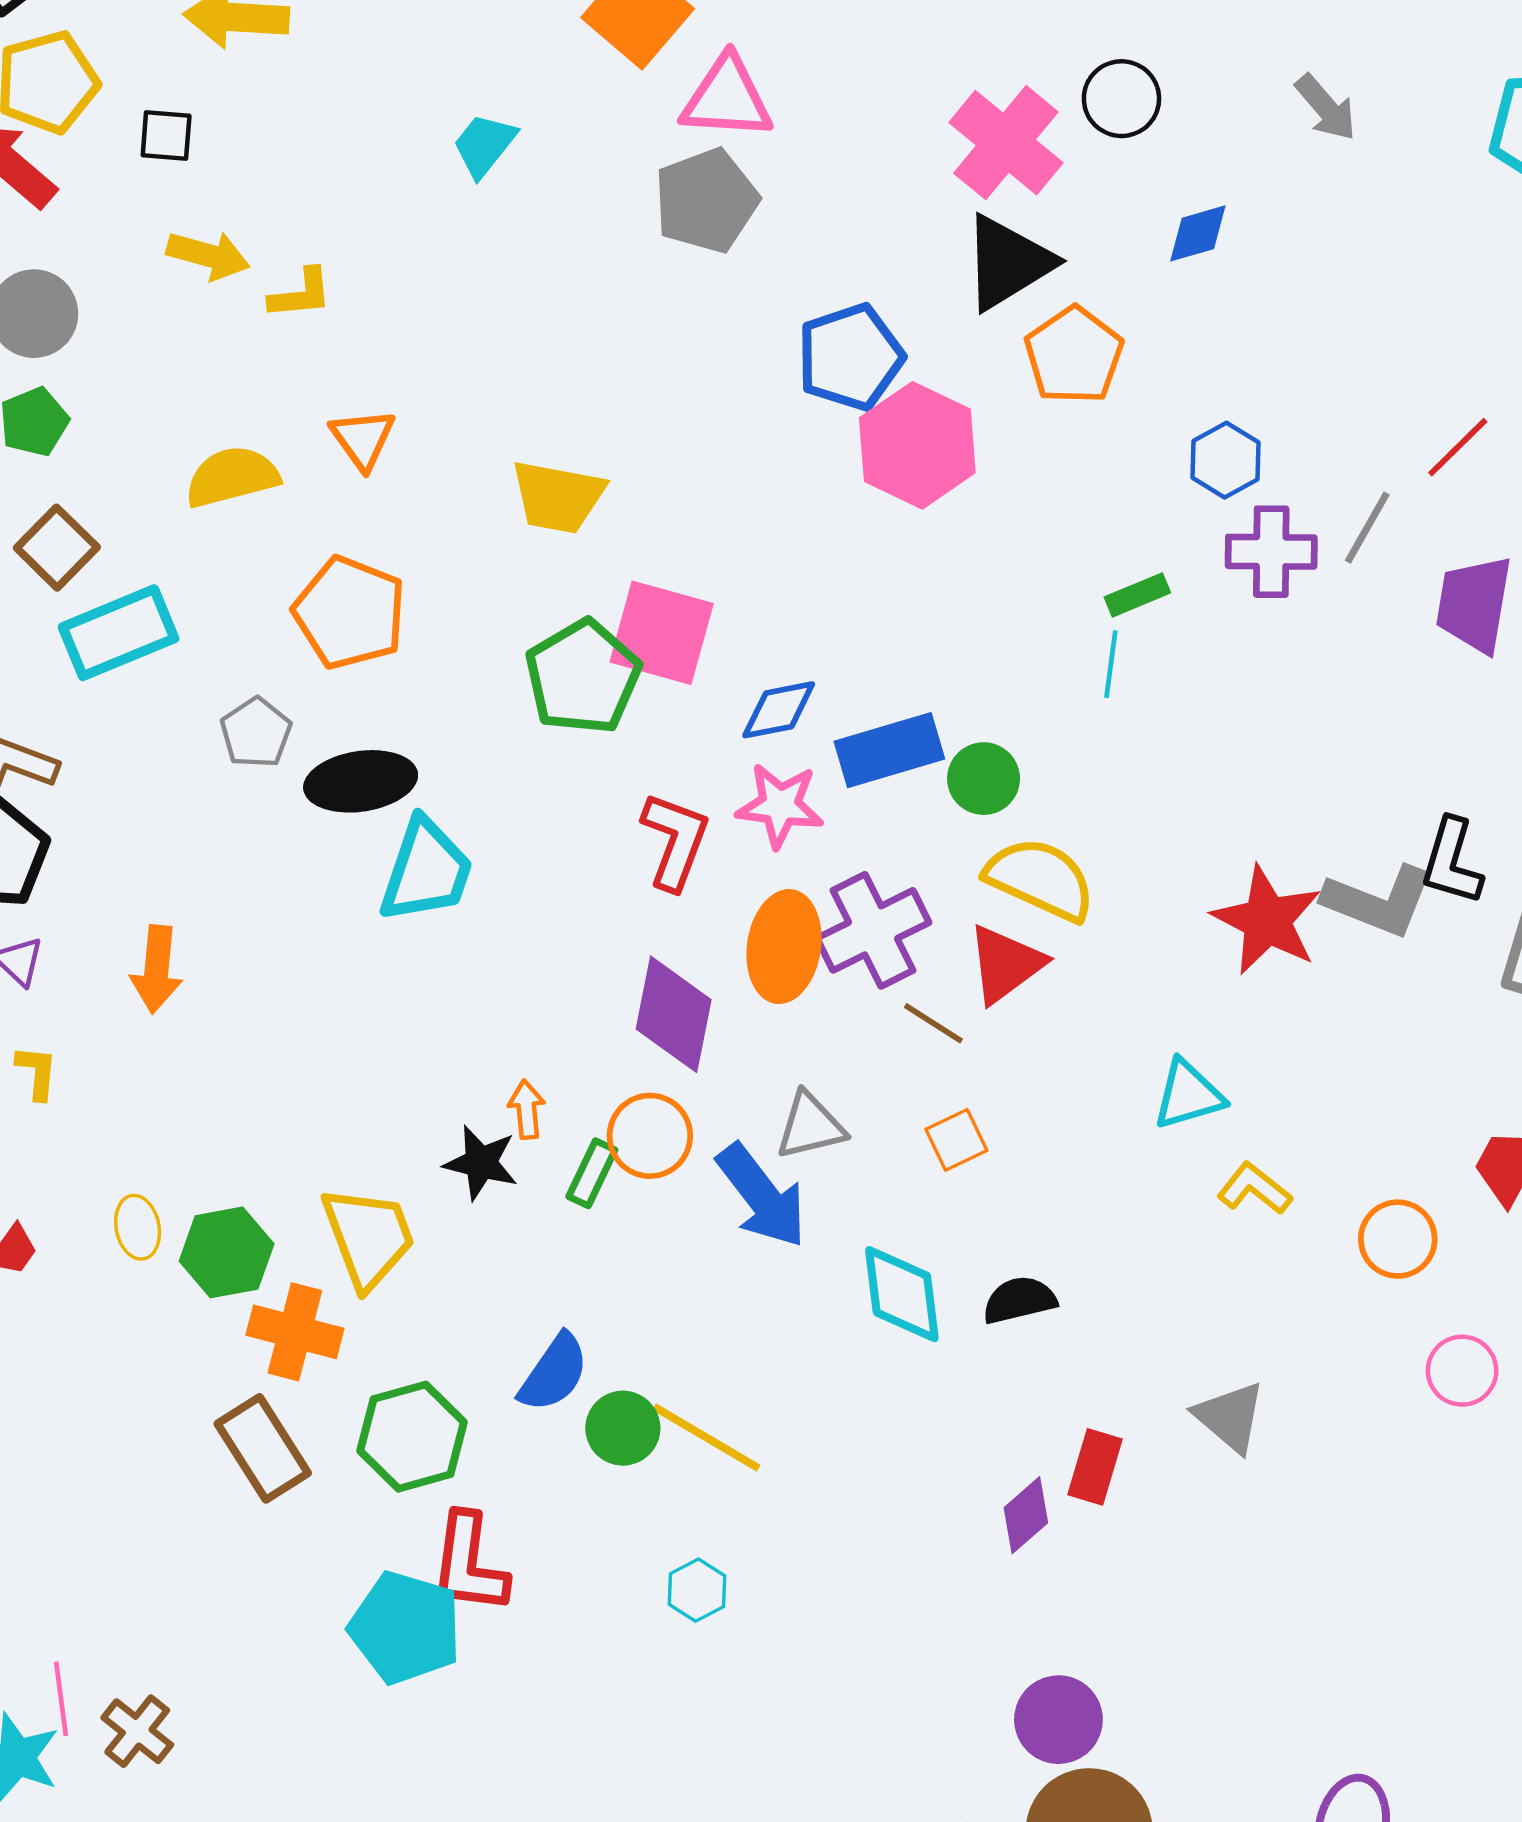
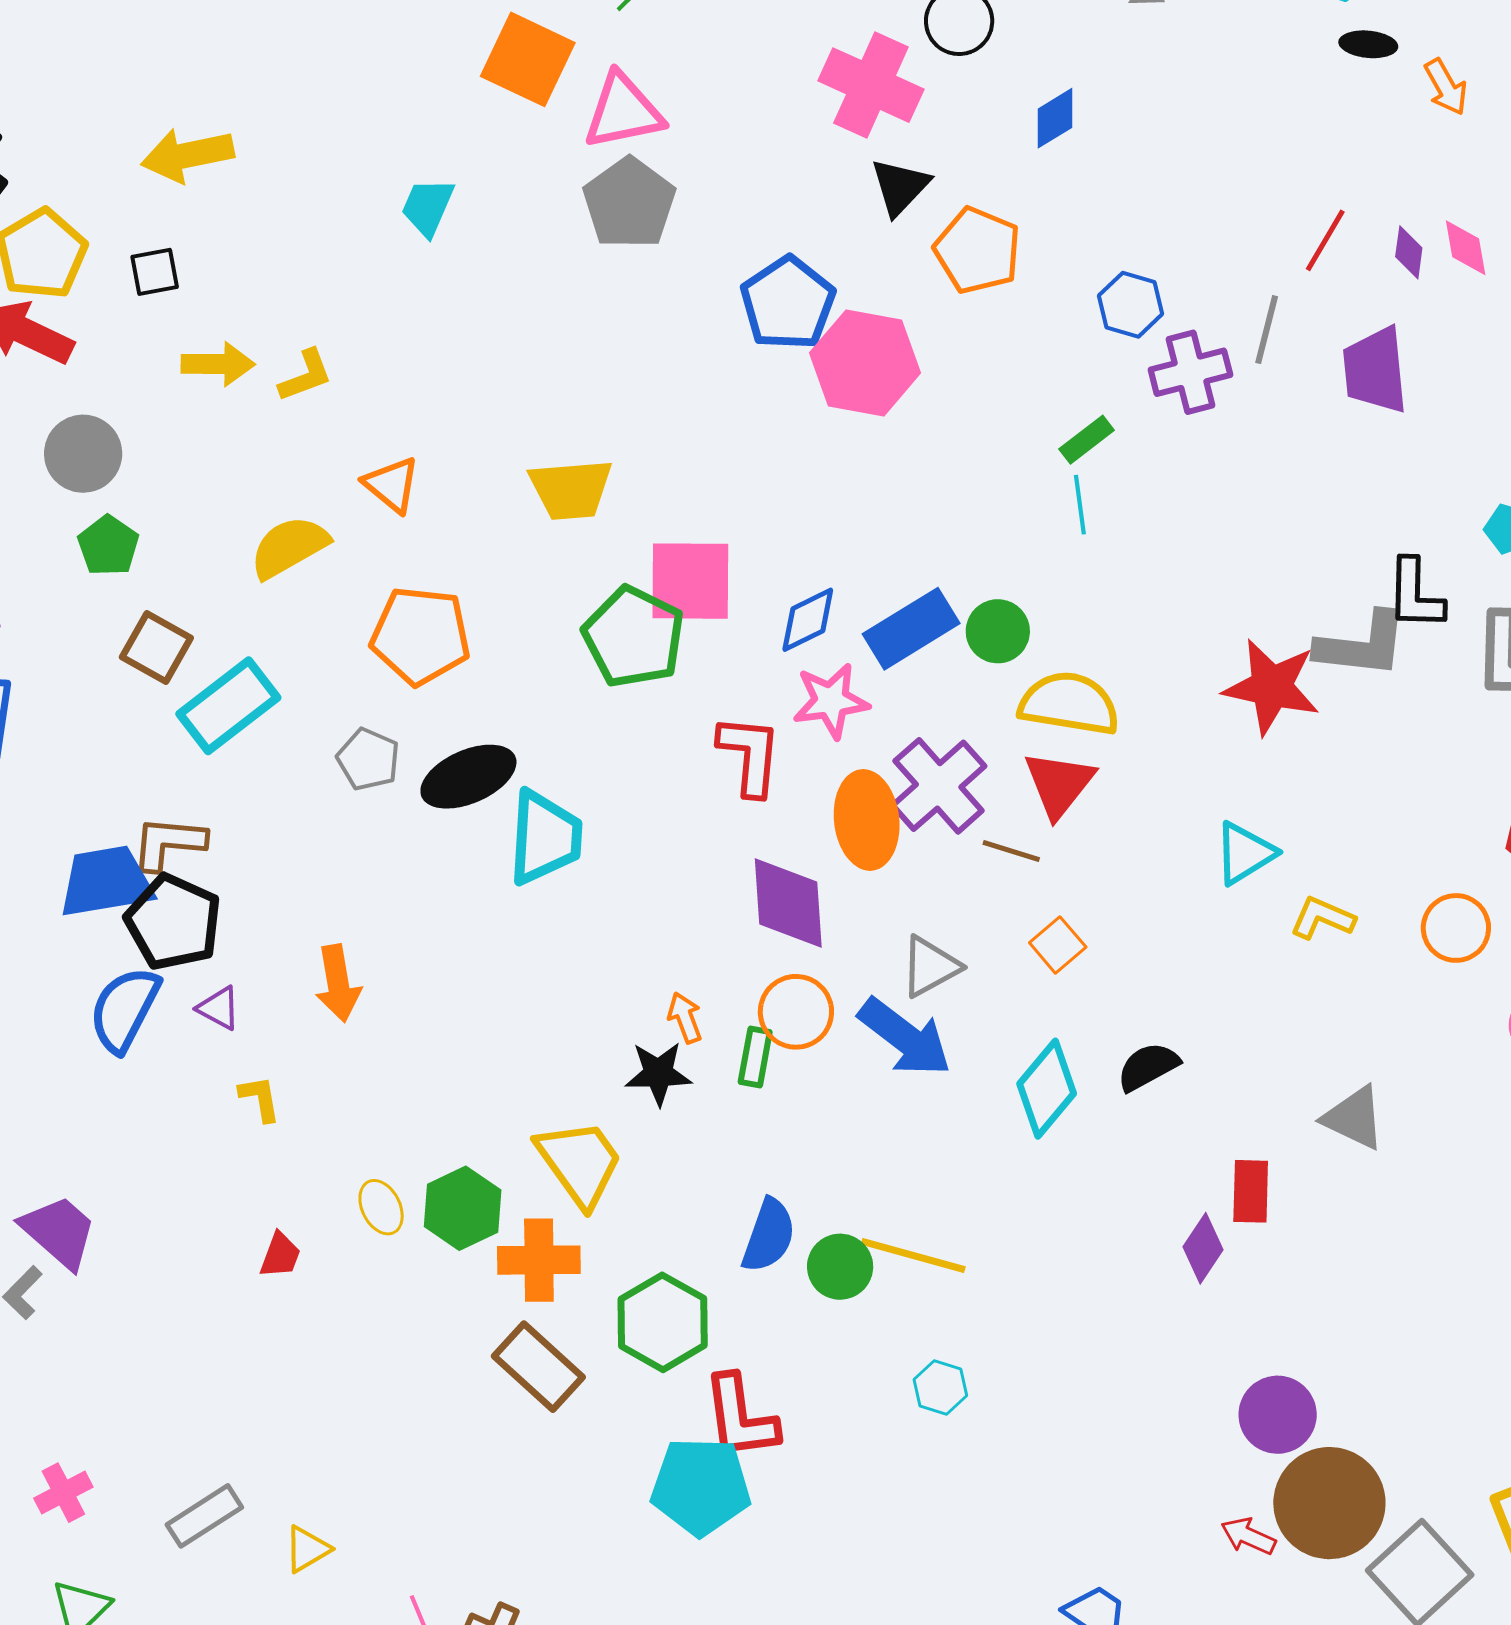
black triangle: (1008, 263) -> (900, 187), size x0.7
cyan diamond: (902, 1294) -> (1047, 1089), turned 62

